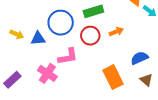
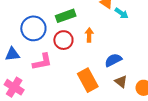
orange arrow: (116, 32) -> (89, 35), turned -64
blue triangle: (38, 39) -> (12, 54), moved
pink cross: (47, 73) -> (14, 87), moved

